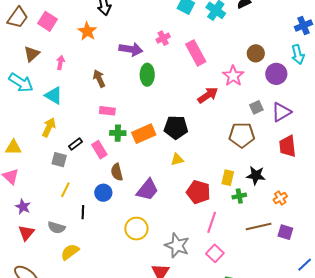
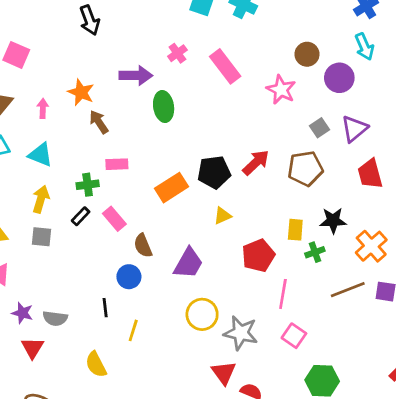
orange star: (87, 31) -> (81, 92), moved
red arrow: (208, 95) -> (256, 163), moved
green cross: (118, 133) -> (88, 185), moved
gray square: (59, 160) -> (42, 237), moved
yellow line: (65, 190) -> (133, 330), moved
red pentagon: (198, 192) -> (258, 255), turned -30
orange cross: (280, 198) -> (371, 246), size x1.6
gray semicircle: (56, 228) -> (55, 318), moved
yellow circle: (136, 229) -> (202, 314), moved
yellow semicircle: (70, 252) -> (96, 365), turned -72

